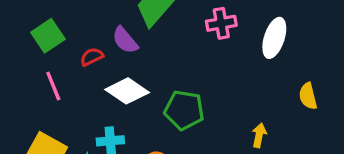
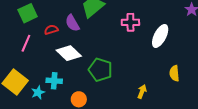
pink line: (53, 86) -> (26, 43), turned 36

